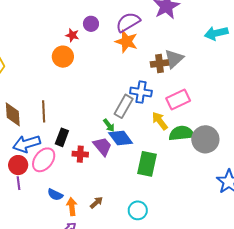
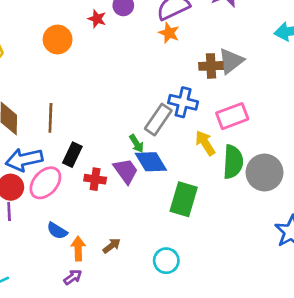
orange star: (126, 41) -> (169, 33), size x0.7
orange circle: (63, 57) -> (58, 39), moved
green semicircle: (181, 133) -> (233, 162), turned 95

